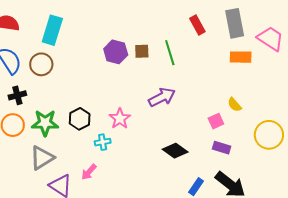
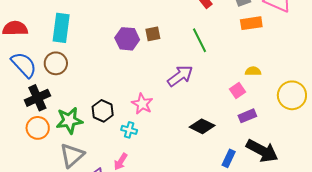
green line: (170, 53) -> (199, 40), moved
black cross: (17, 95) -> (37, 98), size x1.4
yellow semicircle: (234, 105) -> (253, 71), turned 140
cyan cross: (103, 142) -> (129, 130), turned 35
purple rectangle: (222, 148) -> (247, 116), turned -30

